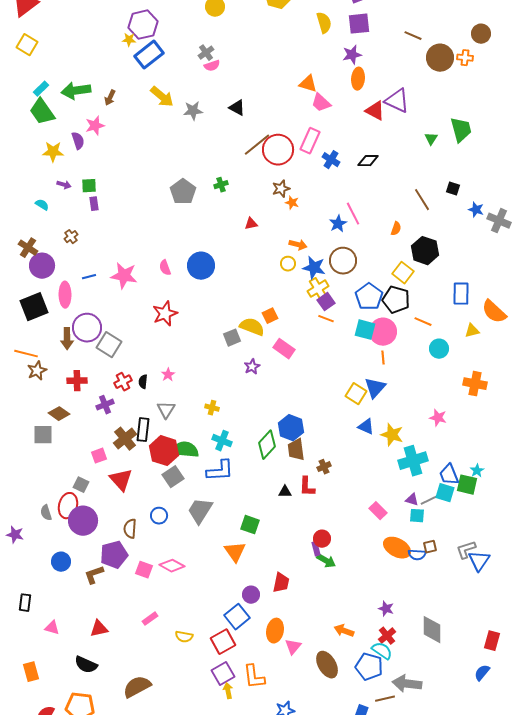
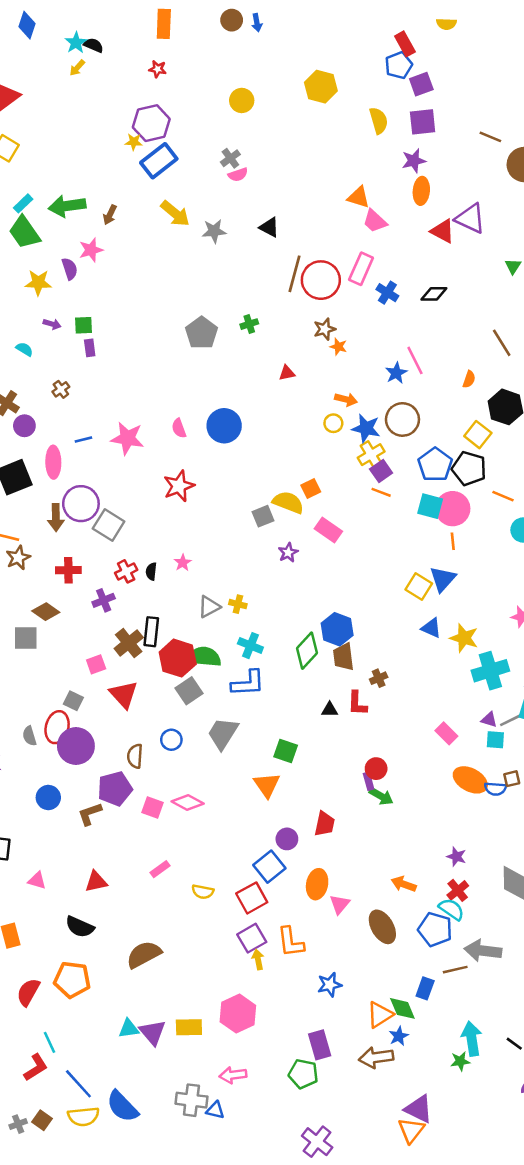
brown line: (257, 145) -> (294, 274), turned -36
purple circle: (42, 266) -> (24, 426), size x0.7
gray triangle: (166, 410) -> (209, 607), moved, turned 30

